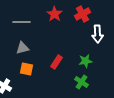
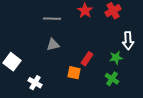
white arrow: (98, 34) -> (128, 41), moved
orange square: (26, 69) -> (74, 73), moved

